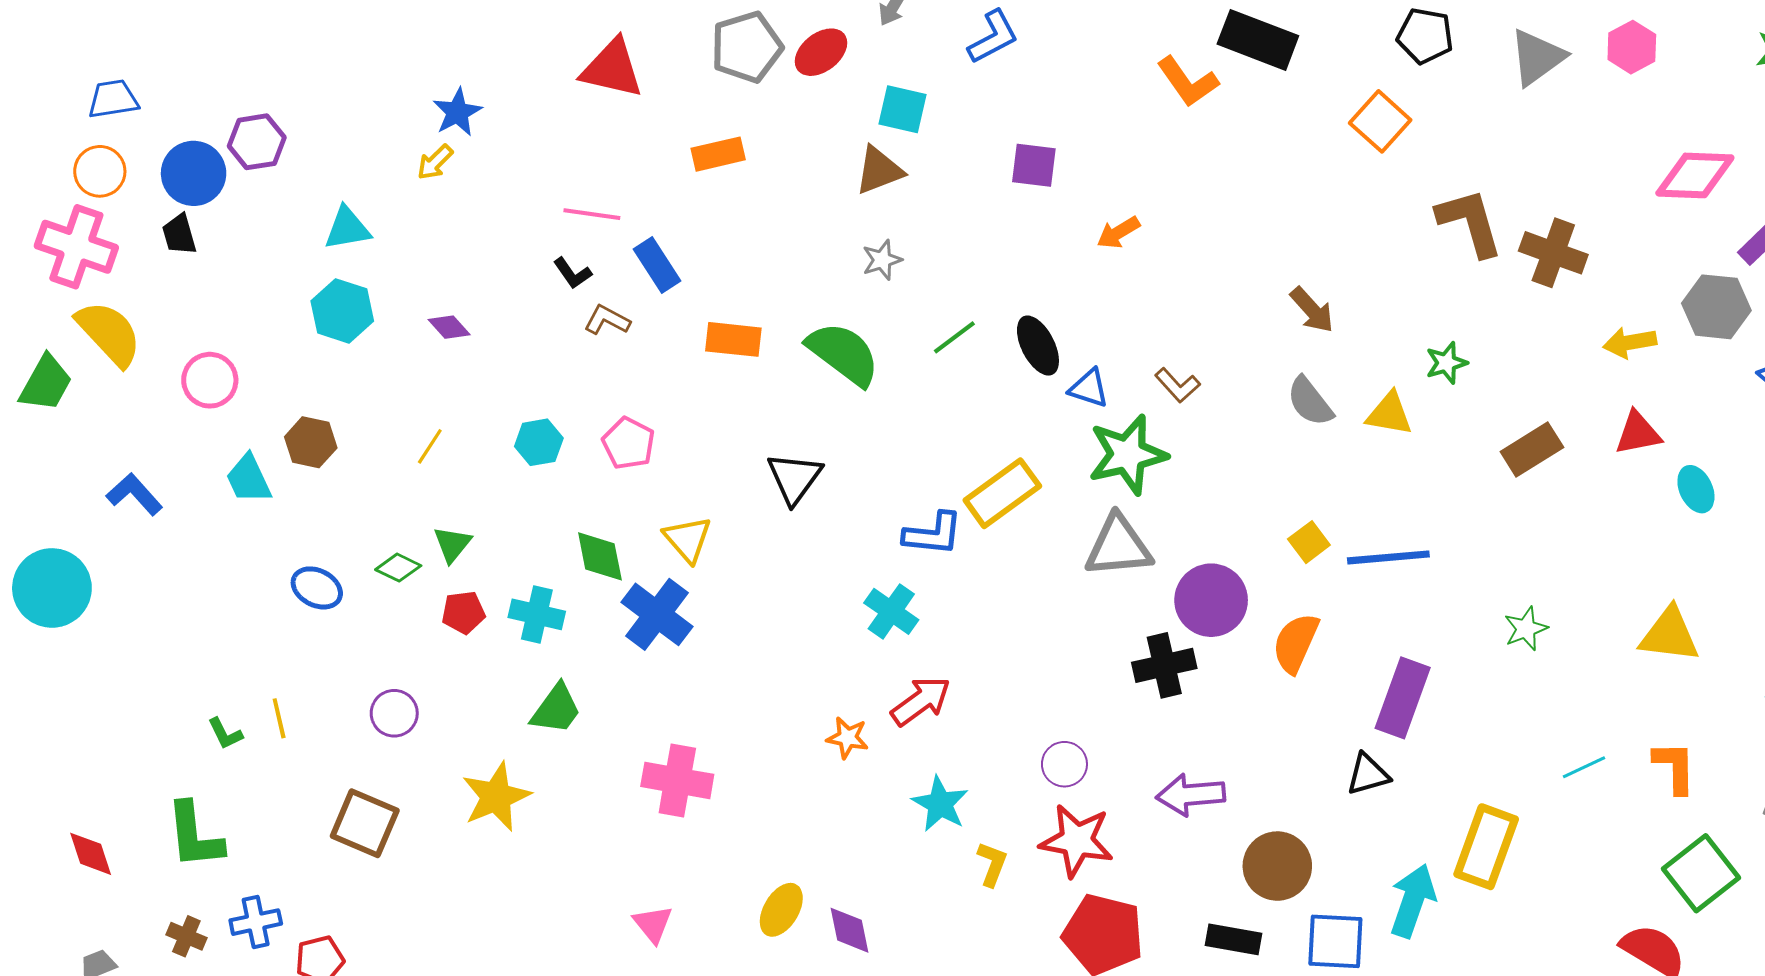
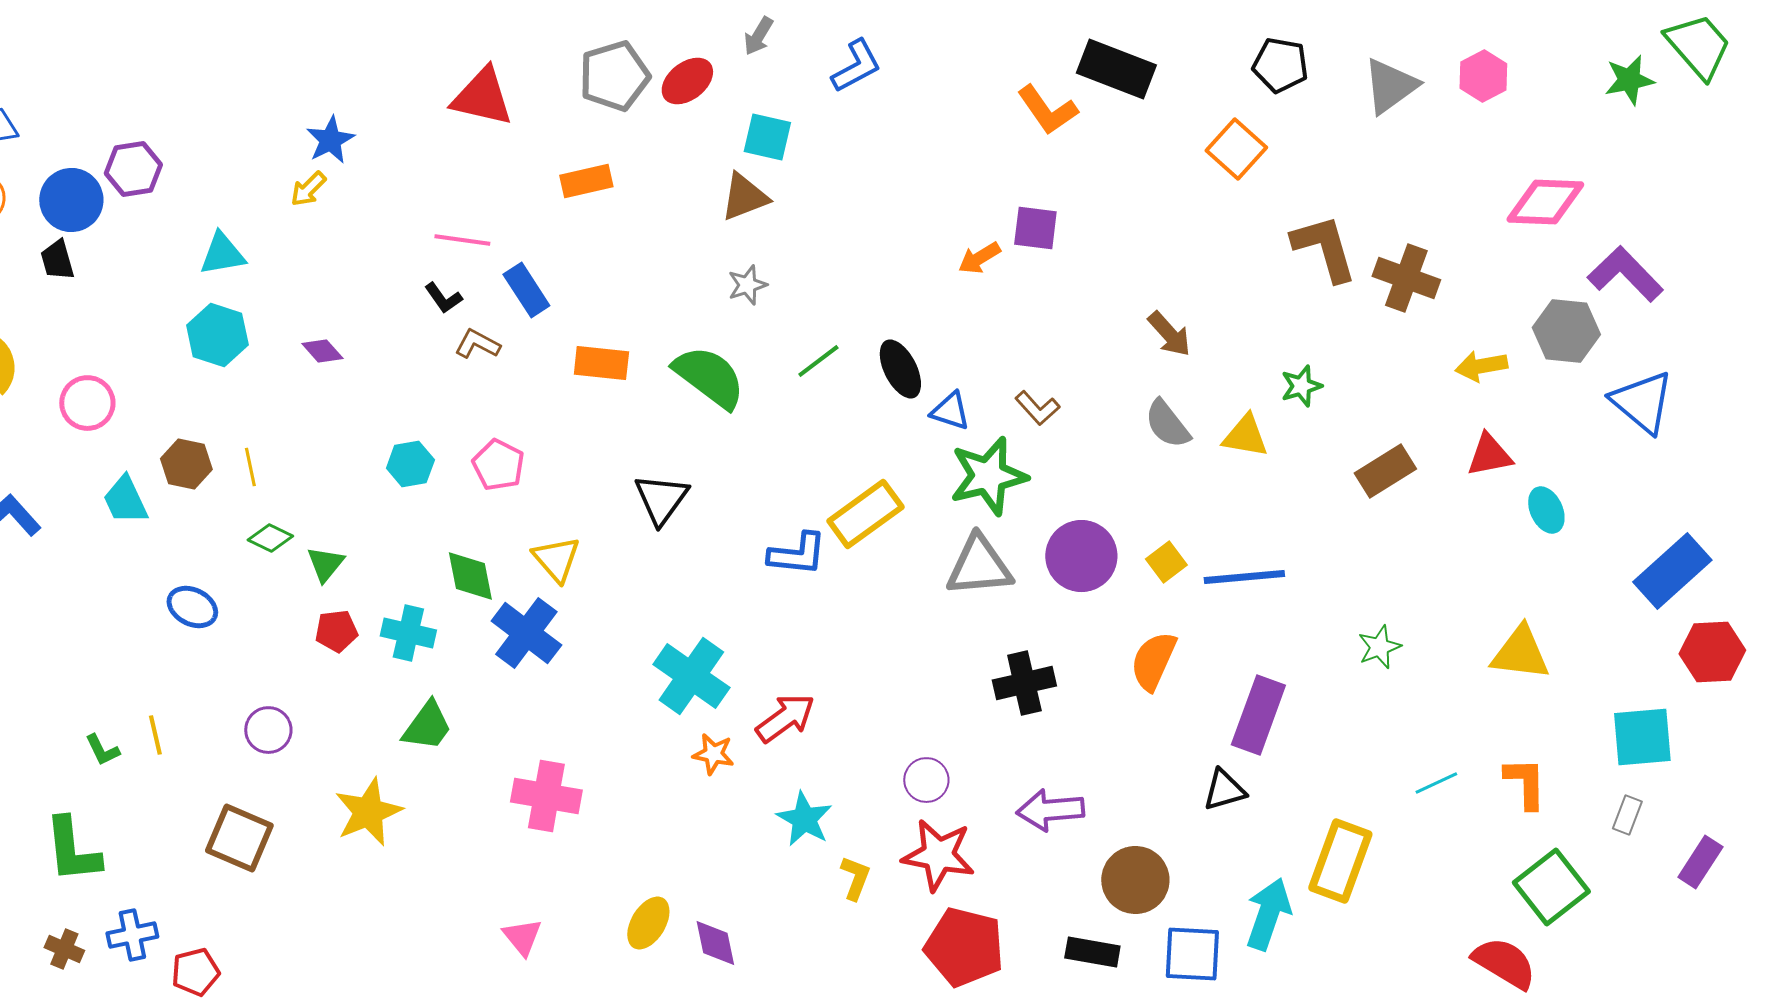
purple square: (1034, 165) -> (1035, 228), moved
yellow line: (430, 446) -> (250, 467), moved, turned -45
green diamond: (398, 568) -> (270, 538), moved
purple circle: (1211, 600) -> (1081, 556), moved
cyan cross: (891, 611) -> (691, 676), moved, size x1.4

